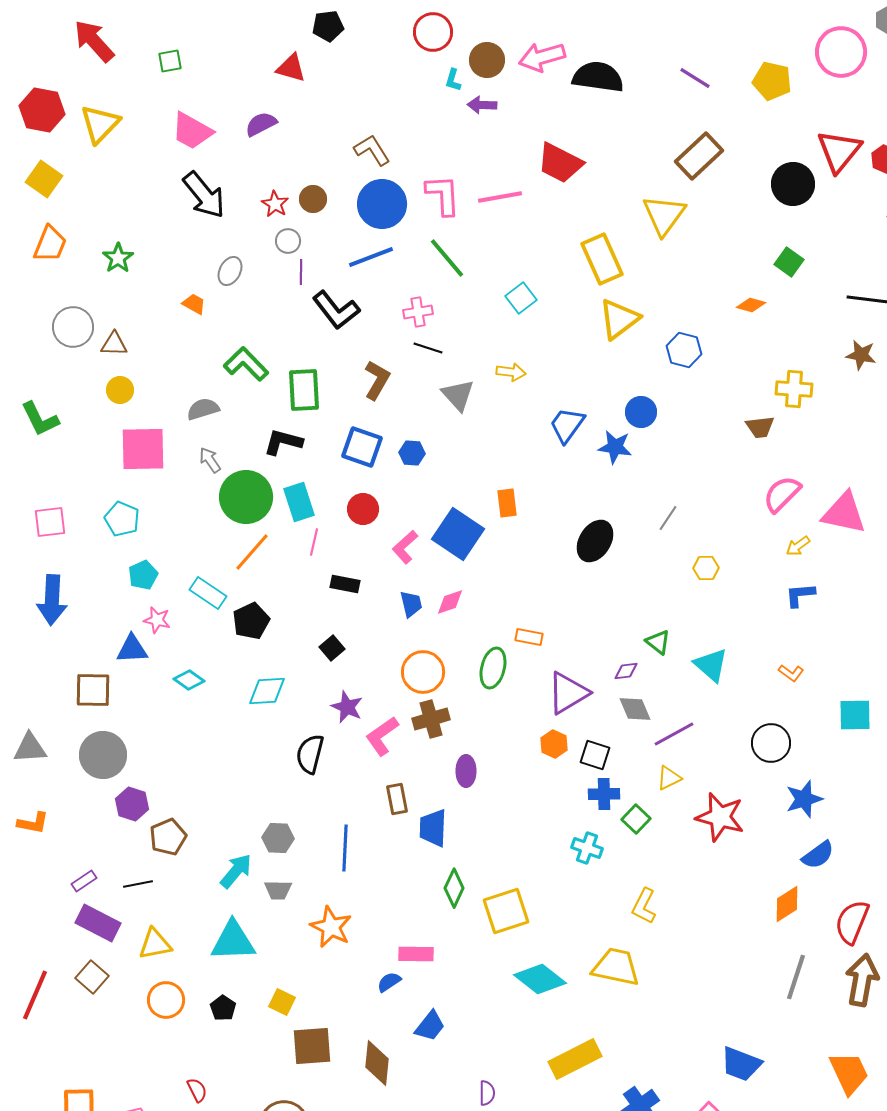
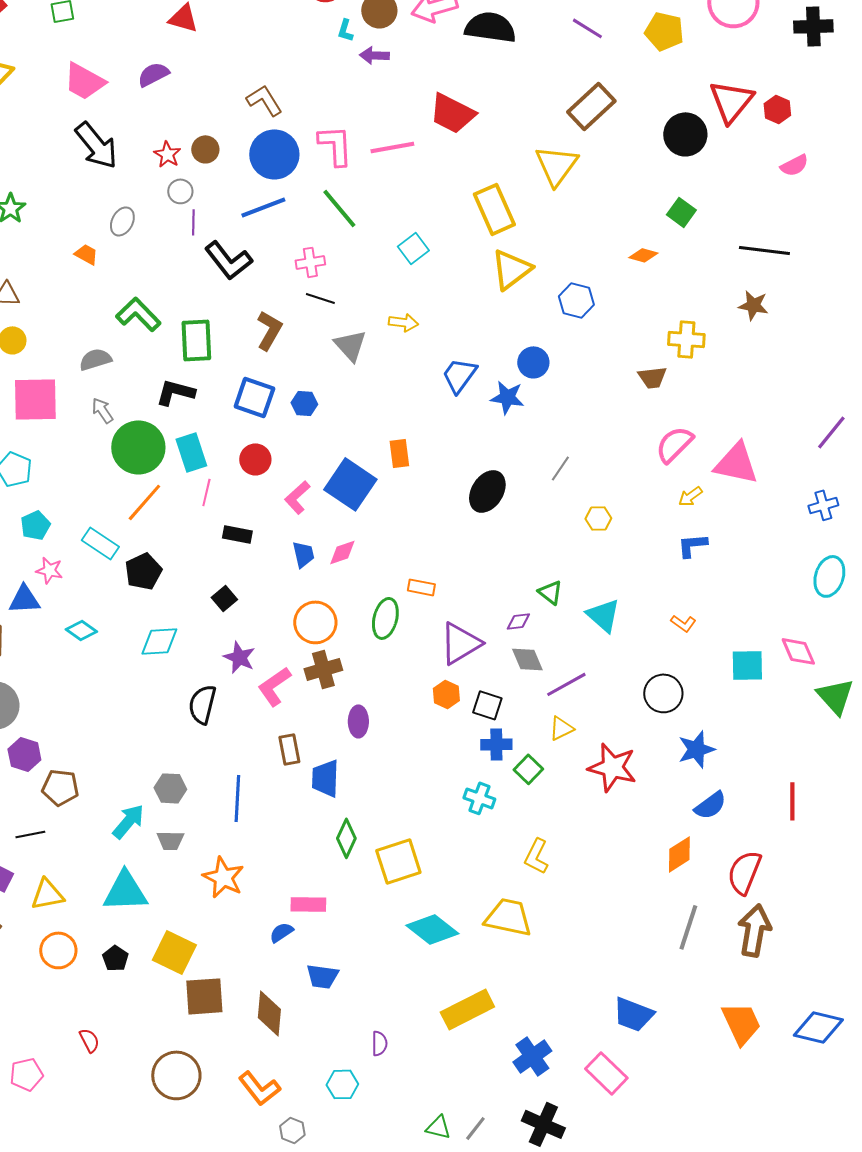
brown pentagon: (168, 837) -> (60, 787), turned 30
yellow square: (282, 1002) -> (174, 952), size x1.6
blue trapezoid: (430, 1026) -> (322, 976), turned 60

